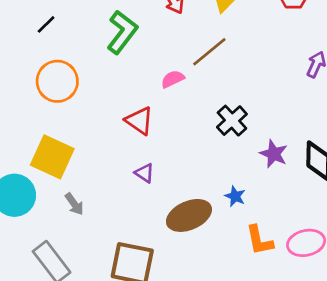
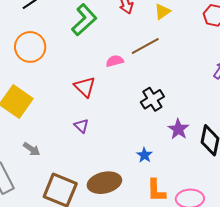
gray arrow: (74, 204) -> (32, 149), moved, turned -30
brown ellipse: (189, 215) -> (104, 183), moved

